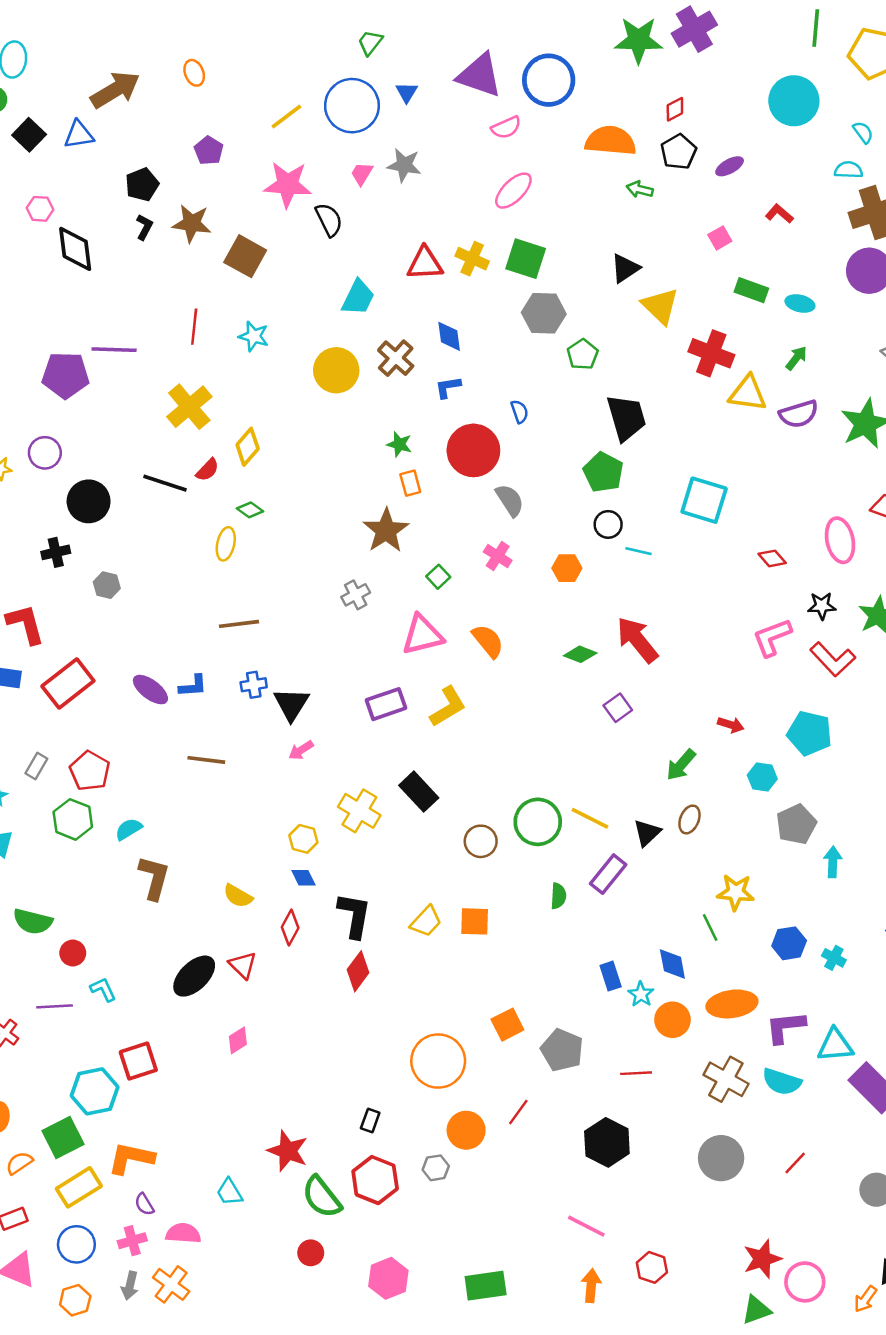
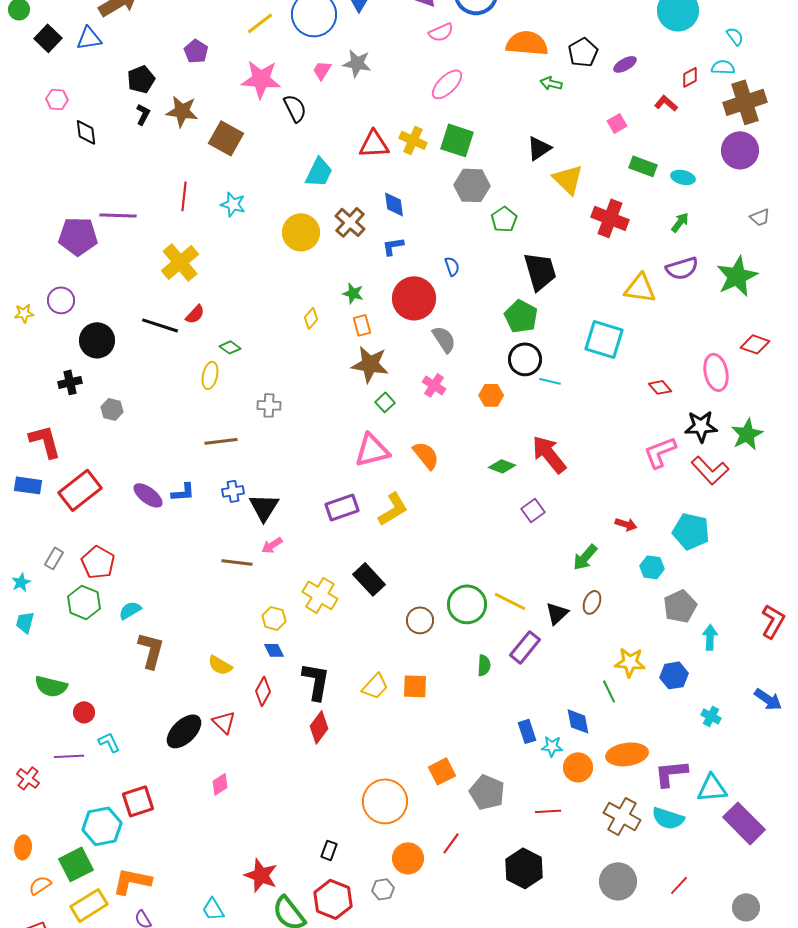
red diamond: (675, 109) -> (690, 77), moved
black diamond: (75, 249) -> (86, 132), size x0.7
yellow triangle: (748, 393) -> (640, 288), moved
yellow diamond: (248, 447) -> (311, 318), moved, size x0.7
black circle: (608, 524) -> (525, 359), size x1.4
brown star: (386, 531) -> (370, 364), moved, turned -30
gray cross: (356, 595) -> (269, 405), moved, turned 30
black star: (822, 606) -> (701, 426), size x1.4
brown line: (206, 760) -> (237, 562), moved
blue hexagon: (789, 943) -> (674, 675), moved
cyan star: (641, 994) -> (552, 746), turned -30

